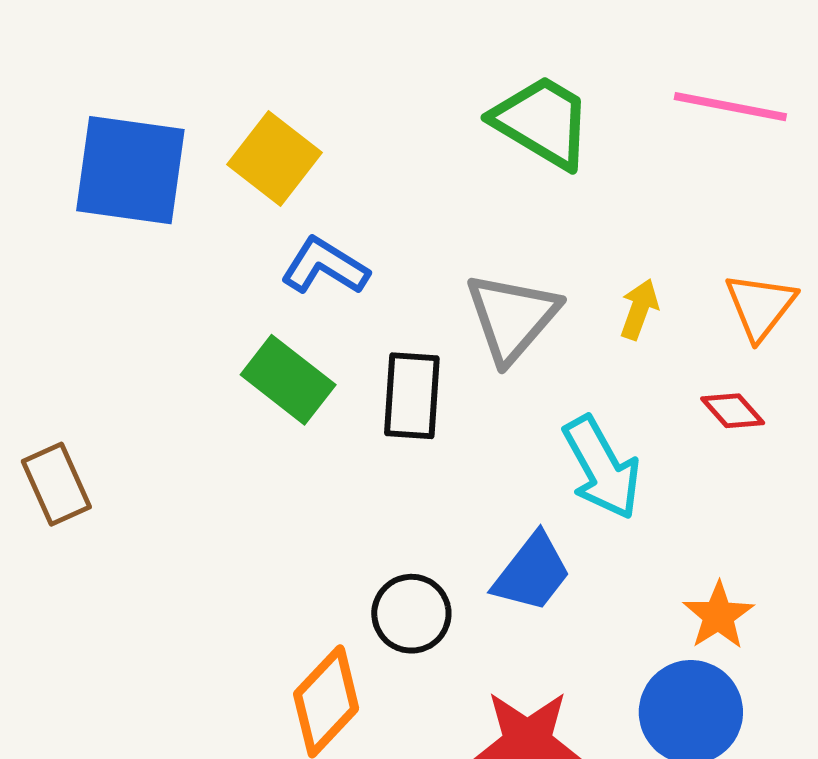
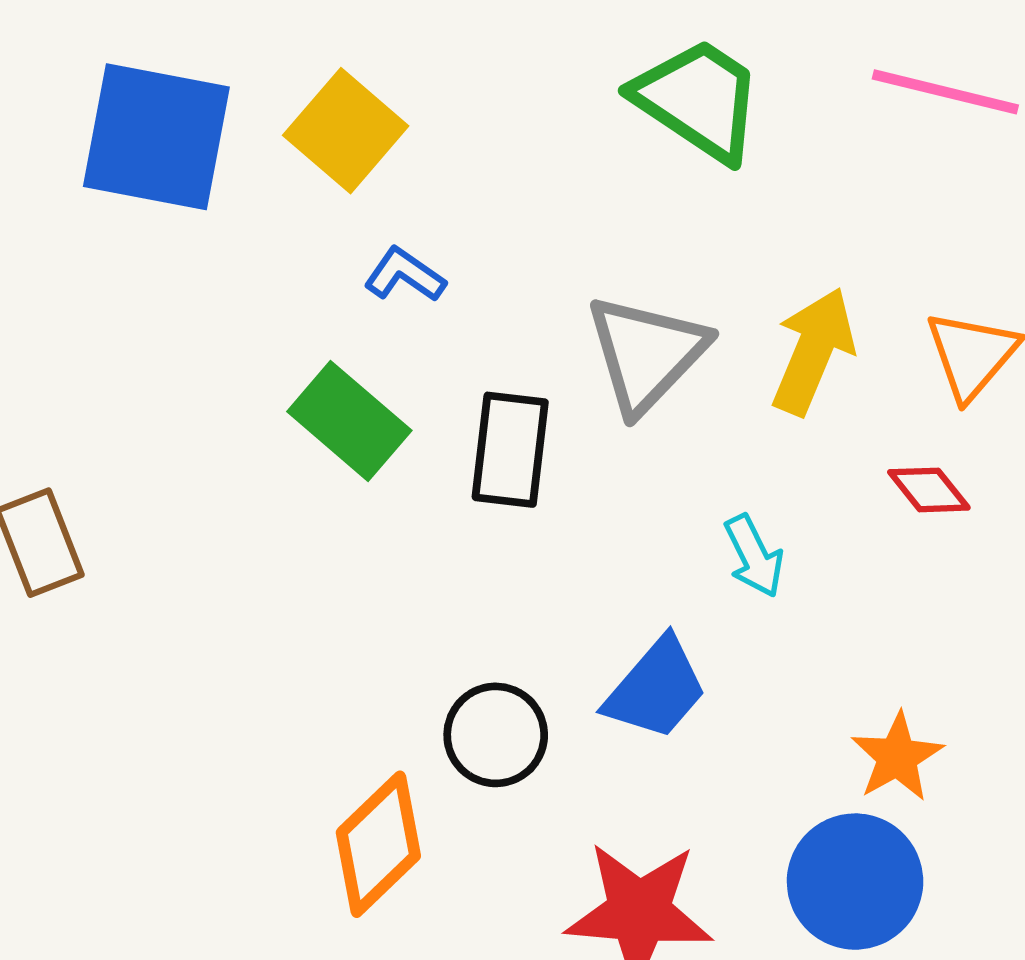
blue L-shape: (325, 266) -> (405, 275), size x0.7
yellow arrow: (639, 309) -> (813, 351), size x1.6
cyan arrow: (602, 468) -> (754, 556), size x0.6

